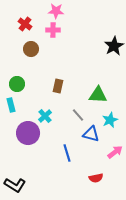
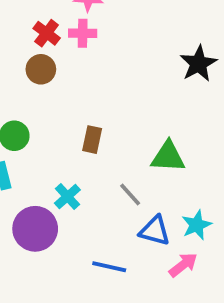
red cross: (25, 24) -> (47, 33), moved
cyan star: (110, 120) -> (197, 225), moved
pink arrow: (115, 152) -> (183, 265), moved
blue line: (67, 153) -> (109, 267), turned -60

